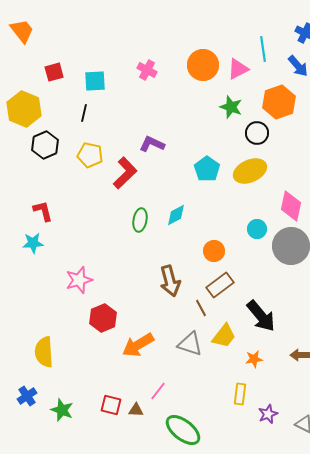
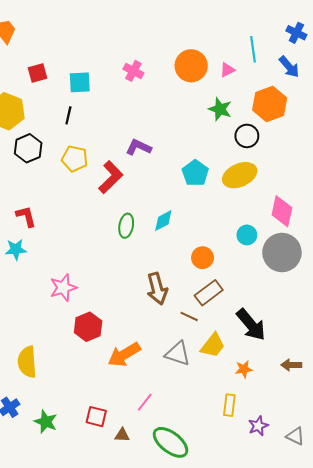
pink triangle: (238, 69) -> (227, 70), size x0.7
brown line: (201, 308) -> (189, 316), turned -36
brown triangle: (136, 410) -> (122, 435), moved

